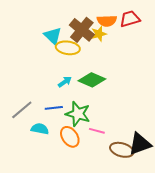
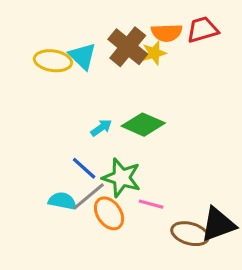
yellow ellipse: (68, 48) -> (53, 61), moved
blue line: (54, 108) -> (84, 168), turned 48
gray line: (22, 110) -> (89, 196), moved

